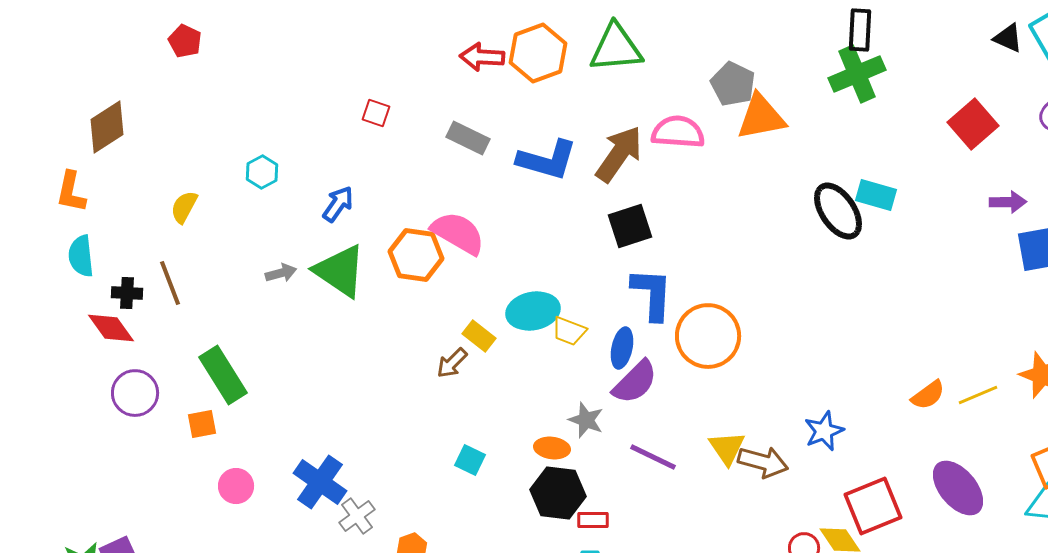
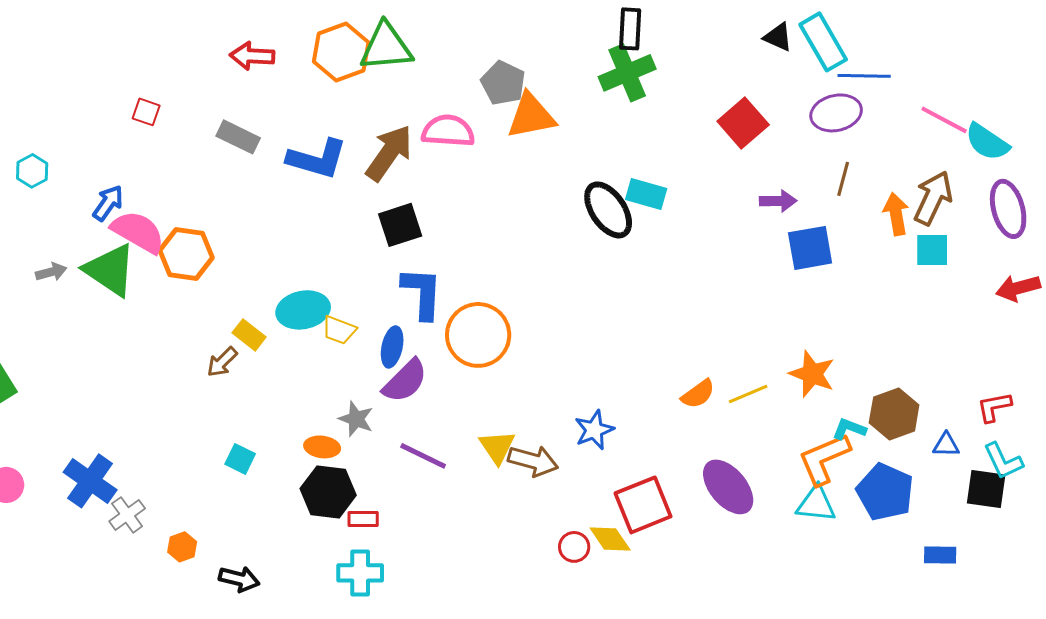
orange hexagon: (538, 53) -> (341, 52), moved
pink semicircle: (458, 233) -> (138, 232), moved

